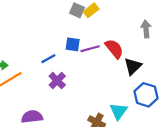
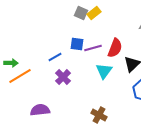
red semicircle: (114, 49) -> (115, 48), turned 60
cyan triangle: (119, 111) -> (104, 71), moved

